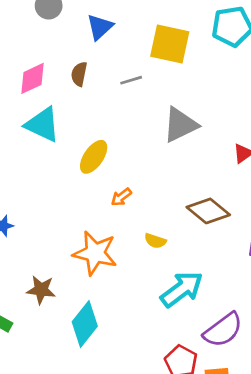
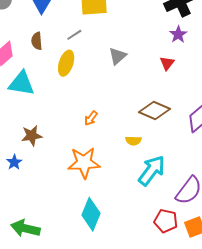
gray triangle: (180, 125) -> (118, 56), size x0.7
yellow ellipse: (94, 157) -> (66, 63), moved
yellow semicircle: (155, 241) -> (133, 141), moved
brown star: (41, 290) -> (32, 136), moved

